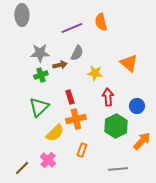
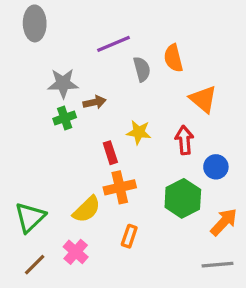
orange semicircle: (101, 22) -> (173, 58), moved
gray semicircle: (77, 53) -> (142, 69), moved, turned -42
yellow star: (95, 73) -> (139, 132), moved
red arrow: (108, 97) -> (184, 140), moved
green triangle: (39, 107) -> (30, 217), moved
gray line: (118, 169) -> (217, 265), moved

